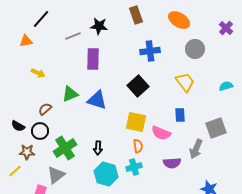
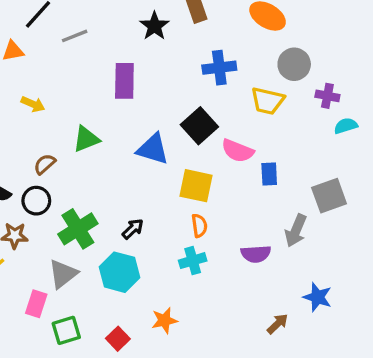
black star: (99, 26) -> (154, 26), moved, turned 30
purple cross: (226, 28) -> (327, 96), moved, turned -32
gray line: (73, 36) -> (75, 36), moved
yellow trapezoid: (185, 82) -> (268, 101), moved, turned 140
blue triangle: (97, 100) -> (153, 149), moved
pink semicircle: (161, 133) -> (238, 151), moved
black arrow: (98, 148) -> (133, 229), turned -136
cyan hexagon: (106, 174) -> (119, 272), moved

